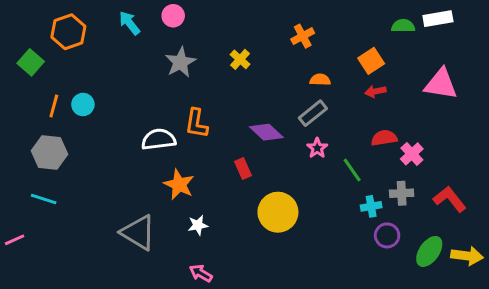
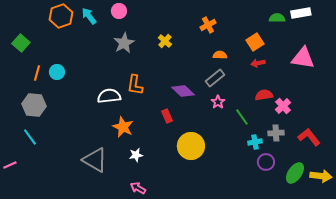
orange hexagon: (68, 32) -> (61, 16), moved
cyan line: (44, 199) -> (30, 137), turned 36

